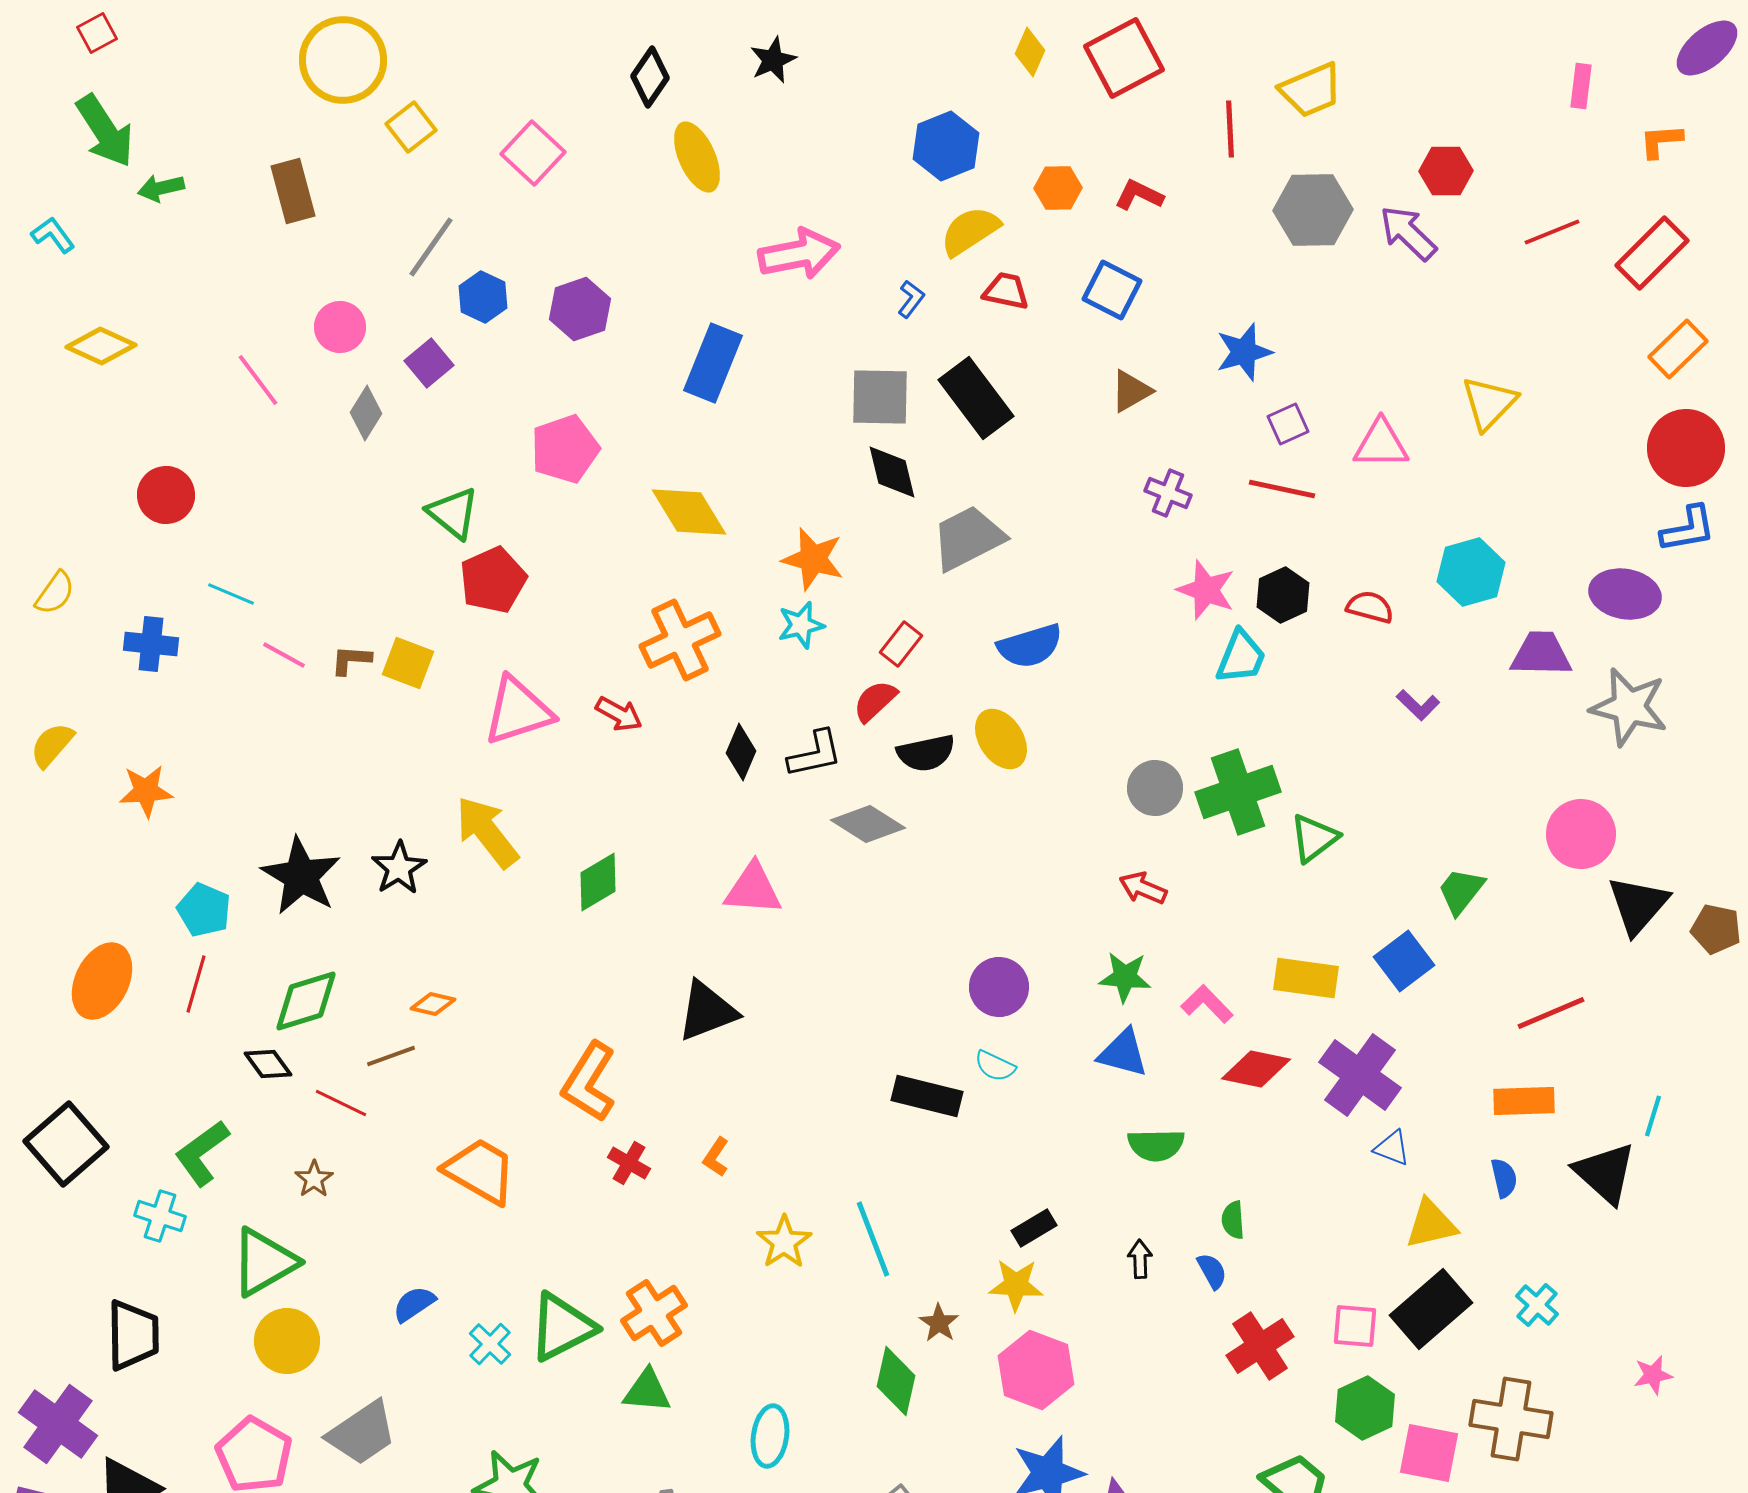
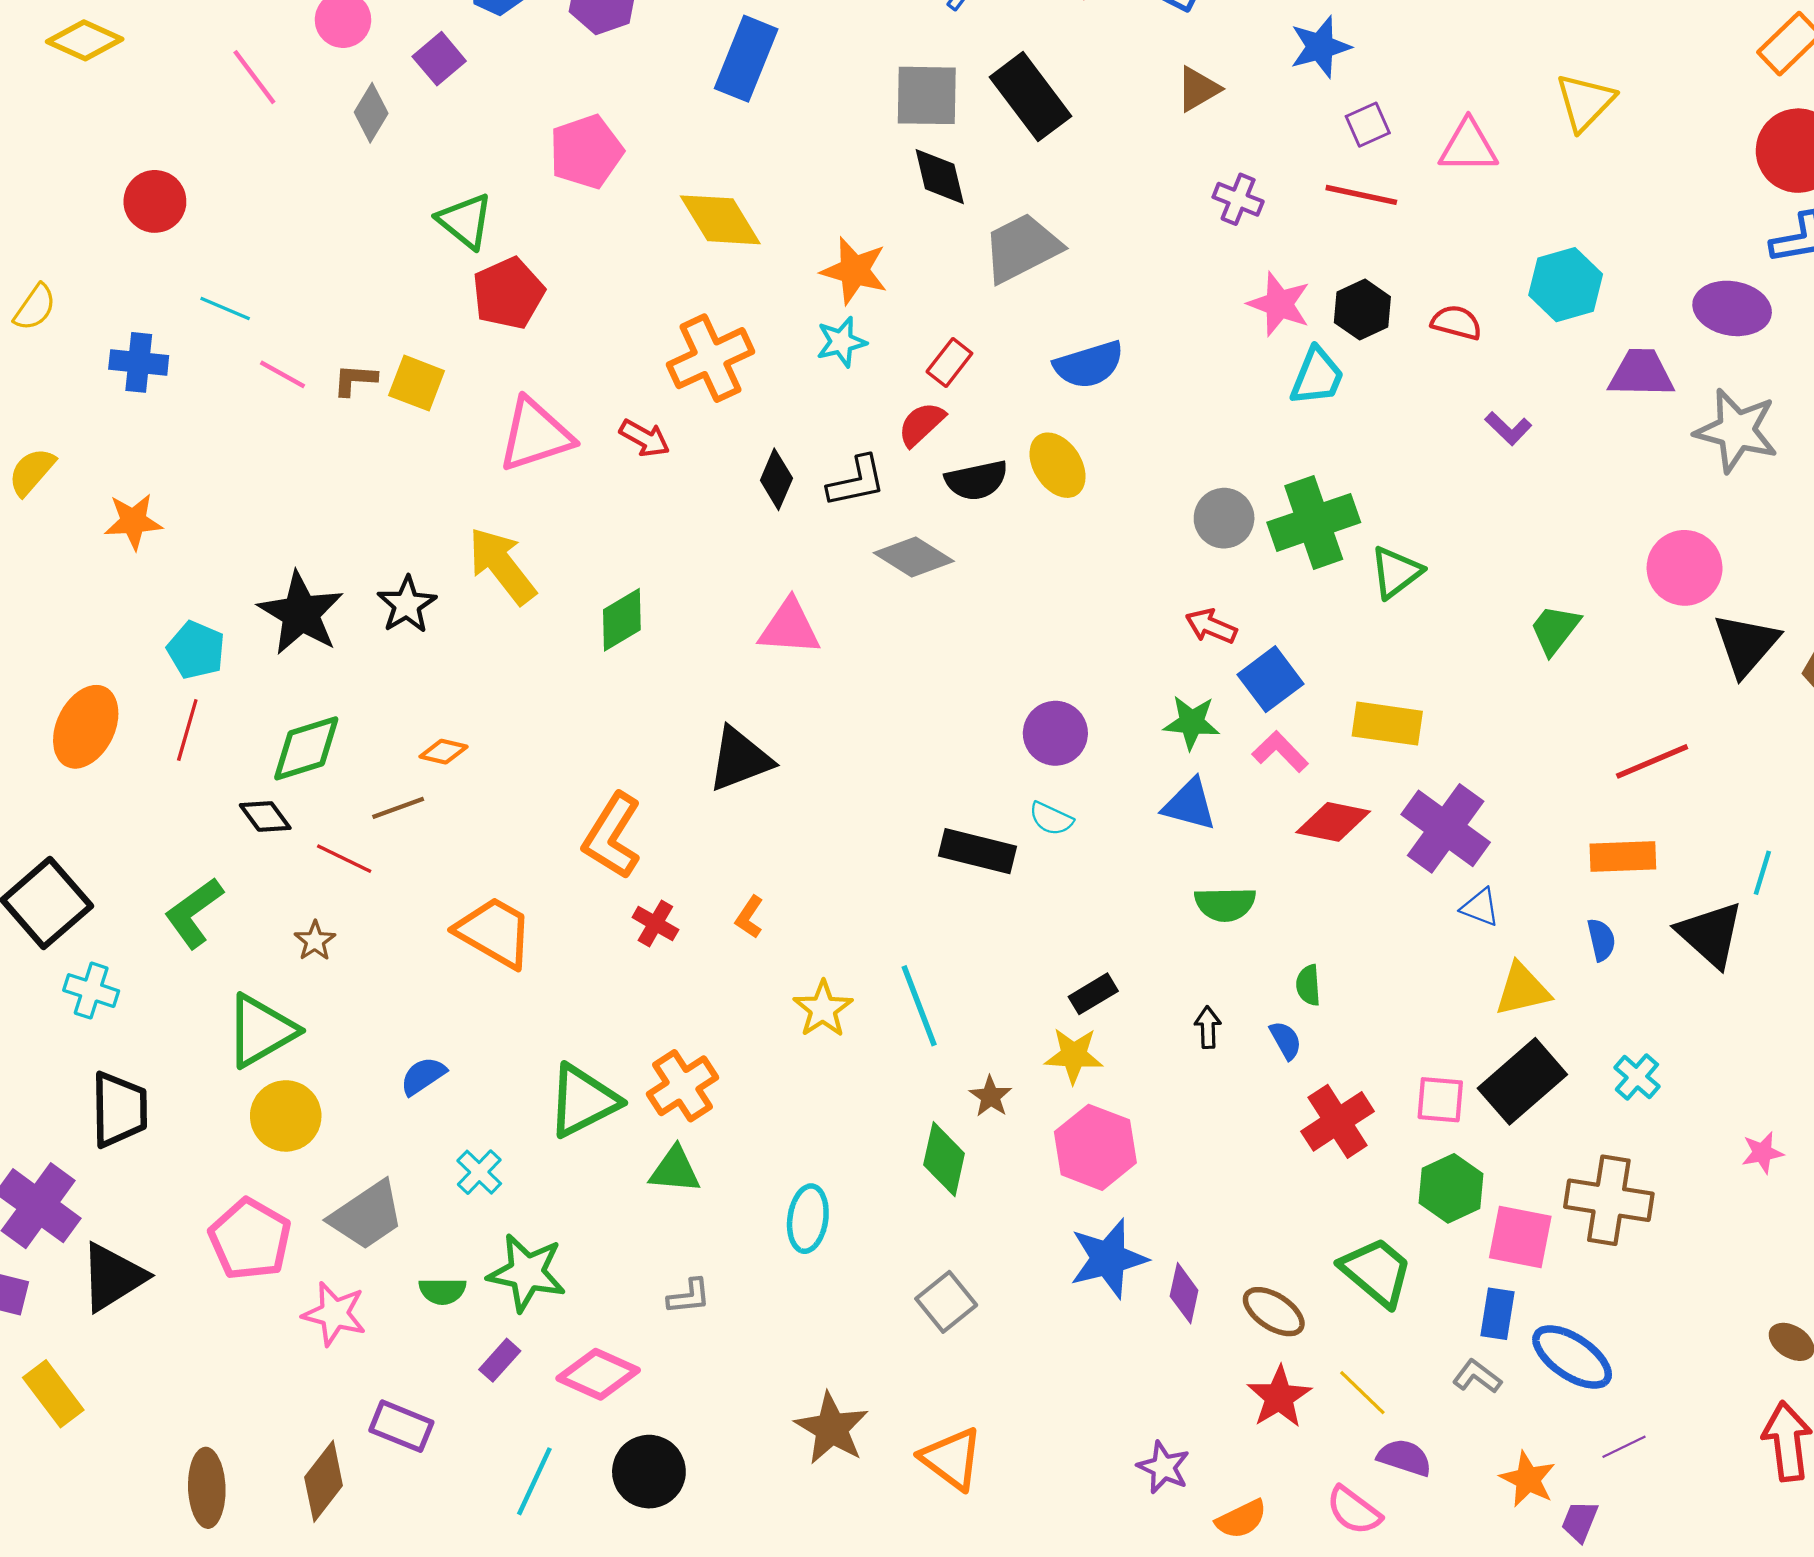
blue square: (1404, 961) -> (1270, 679), moved
cyan cross: (160, 1216) -> (91, 991), moved
cyan cross: (490, 1344) -> (479, 1172), moved

